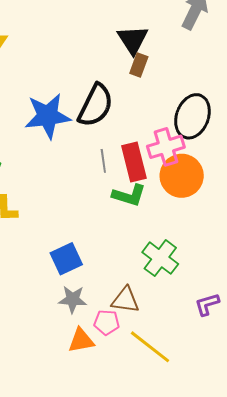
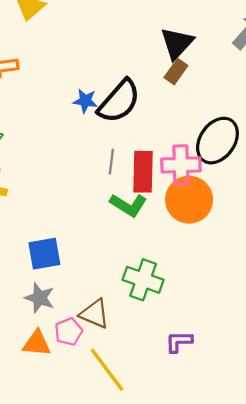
blue star: (48, 116) -> (85, 101), moved, size x0.5
green cross: (160, 258) -> (143, 280), turned -33
pink pentagon: (107, 322) -> (69, 332), turned 30

